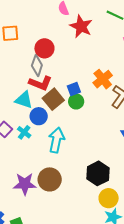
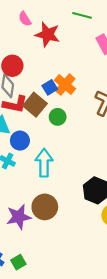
orange cross: (103, 79) -> (65, 85), moved
blue square: (74, 89) -> (50, 87), moved
brown square: (53, 99) -> (35, 105), moved

